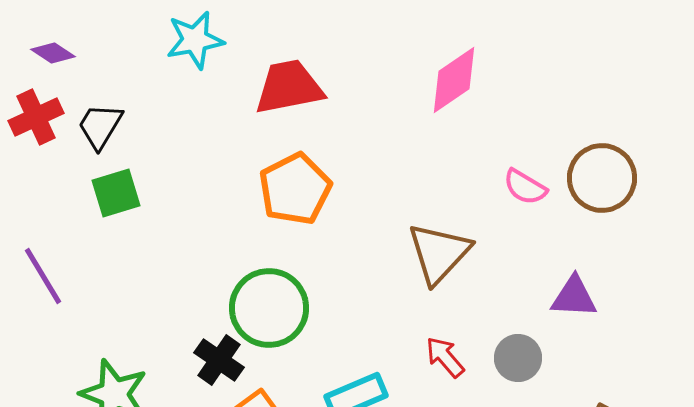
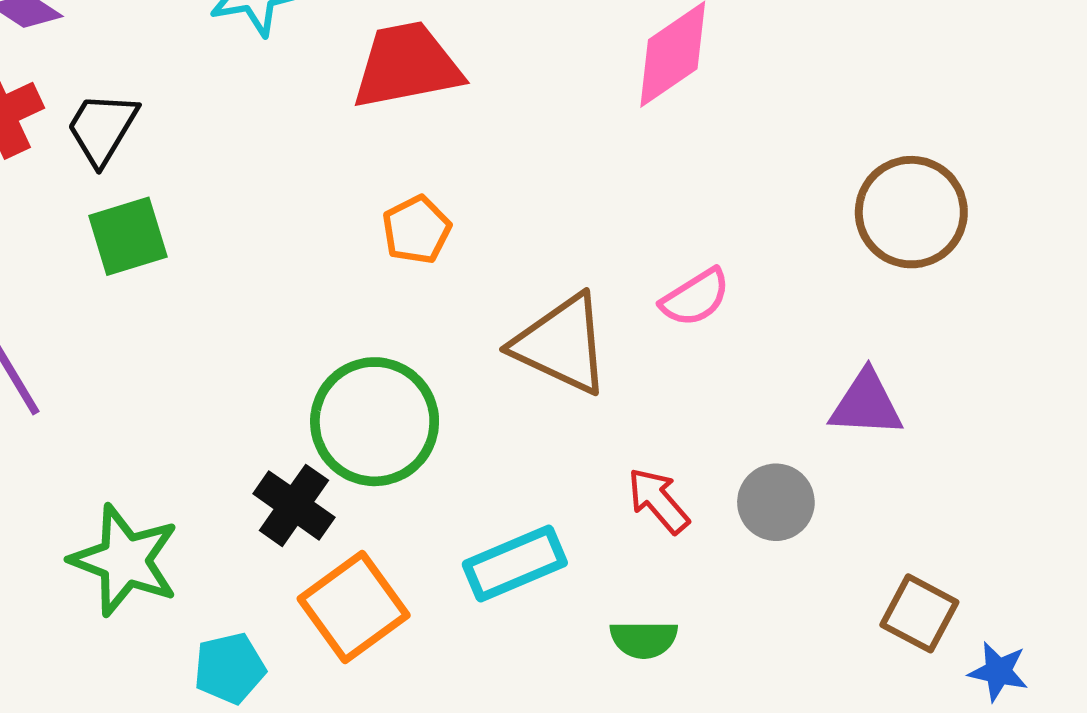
pink semicircle: (525, 187) -> (695, 298), moved, turned -63
orange pentagon: (295, 189) -> (416, 230), size x0.6
brown triangle: (439, 253) -> (562, 344), moved, turned -48

